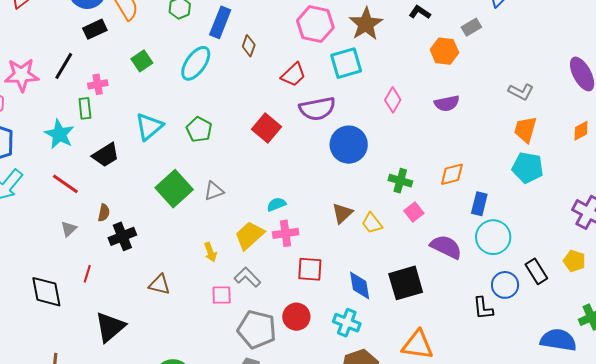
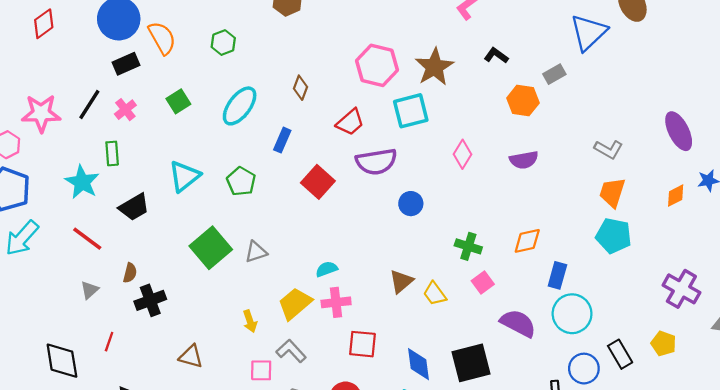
blue rectangle: (220, 22) -> (282, 140), moved, size x0.7
pink cross: (98, 84) -> (125, 110), moved, turned -30
blue circle: (349, 145) -> (411, 204), size x0.6

